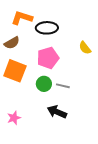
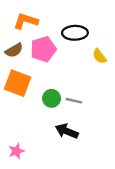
black ellipse: (47, 28) -> (75, 33), moved
pink pentagon: (48, 58) -> (43, 49), moved
pink star: (14, 118) -> (16, 151), moved

